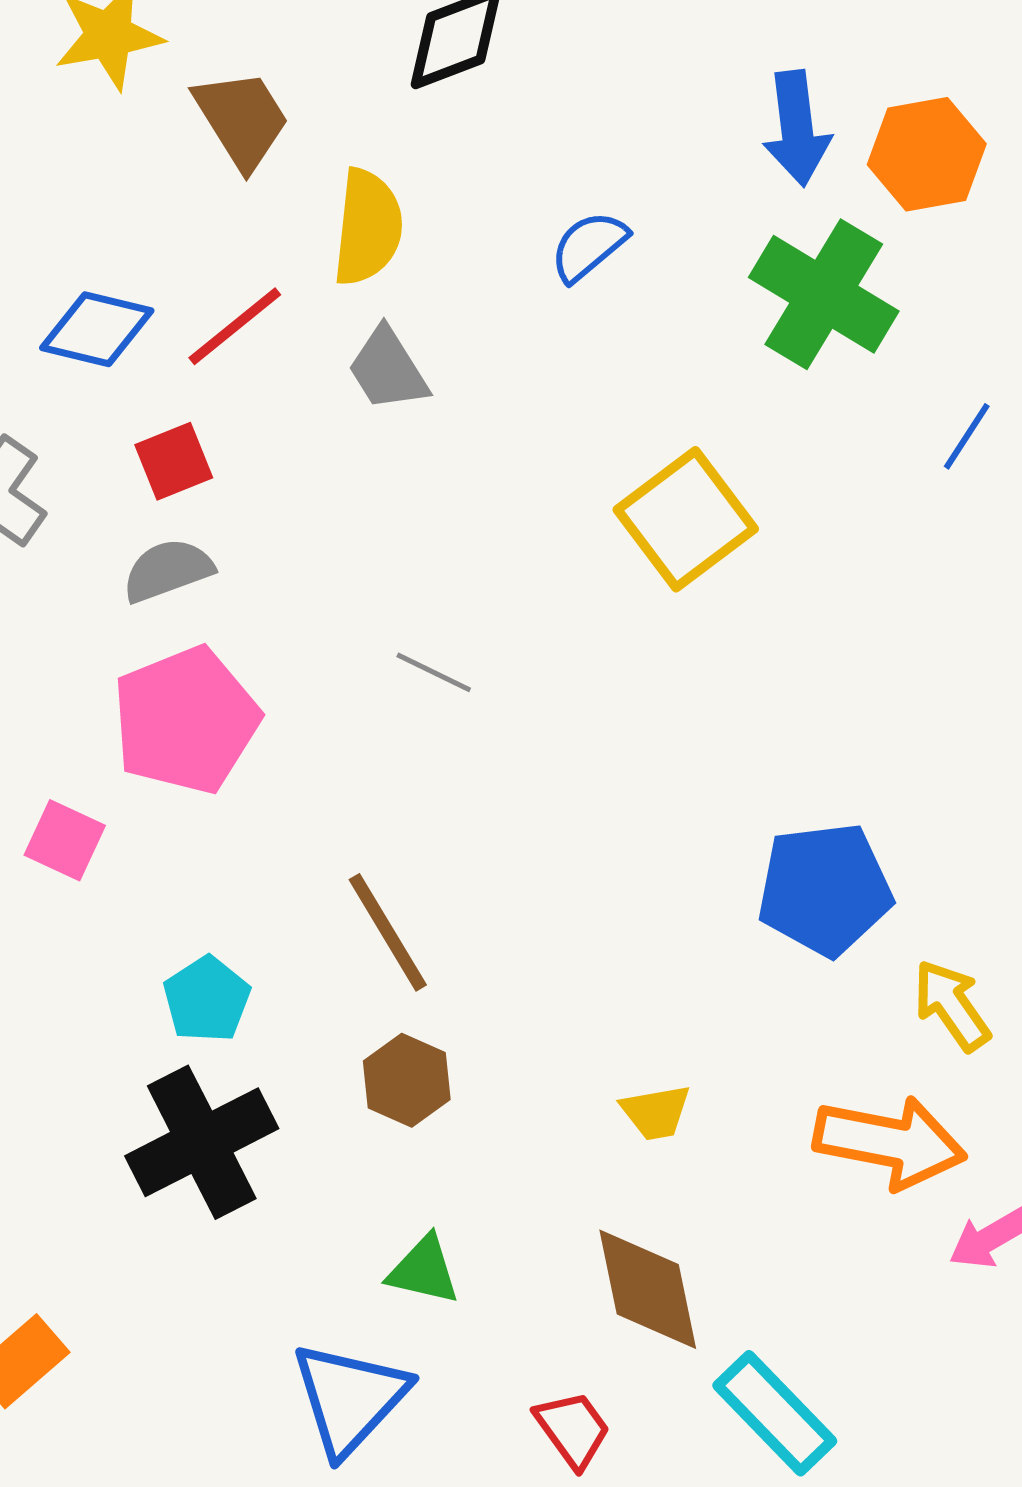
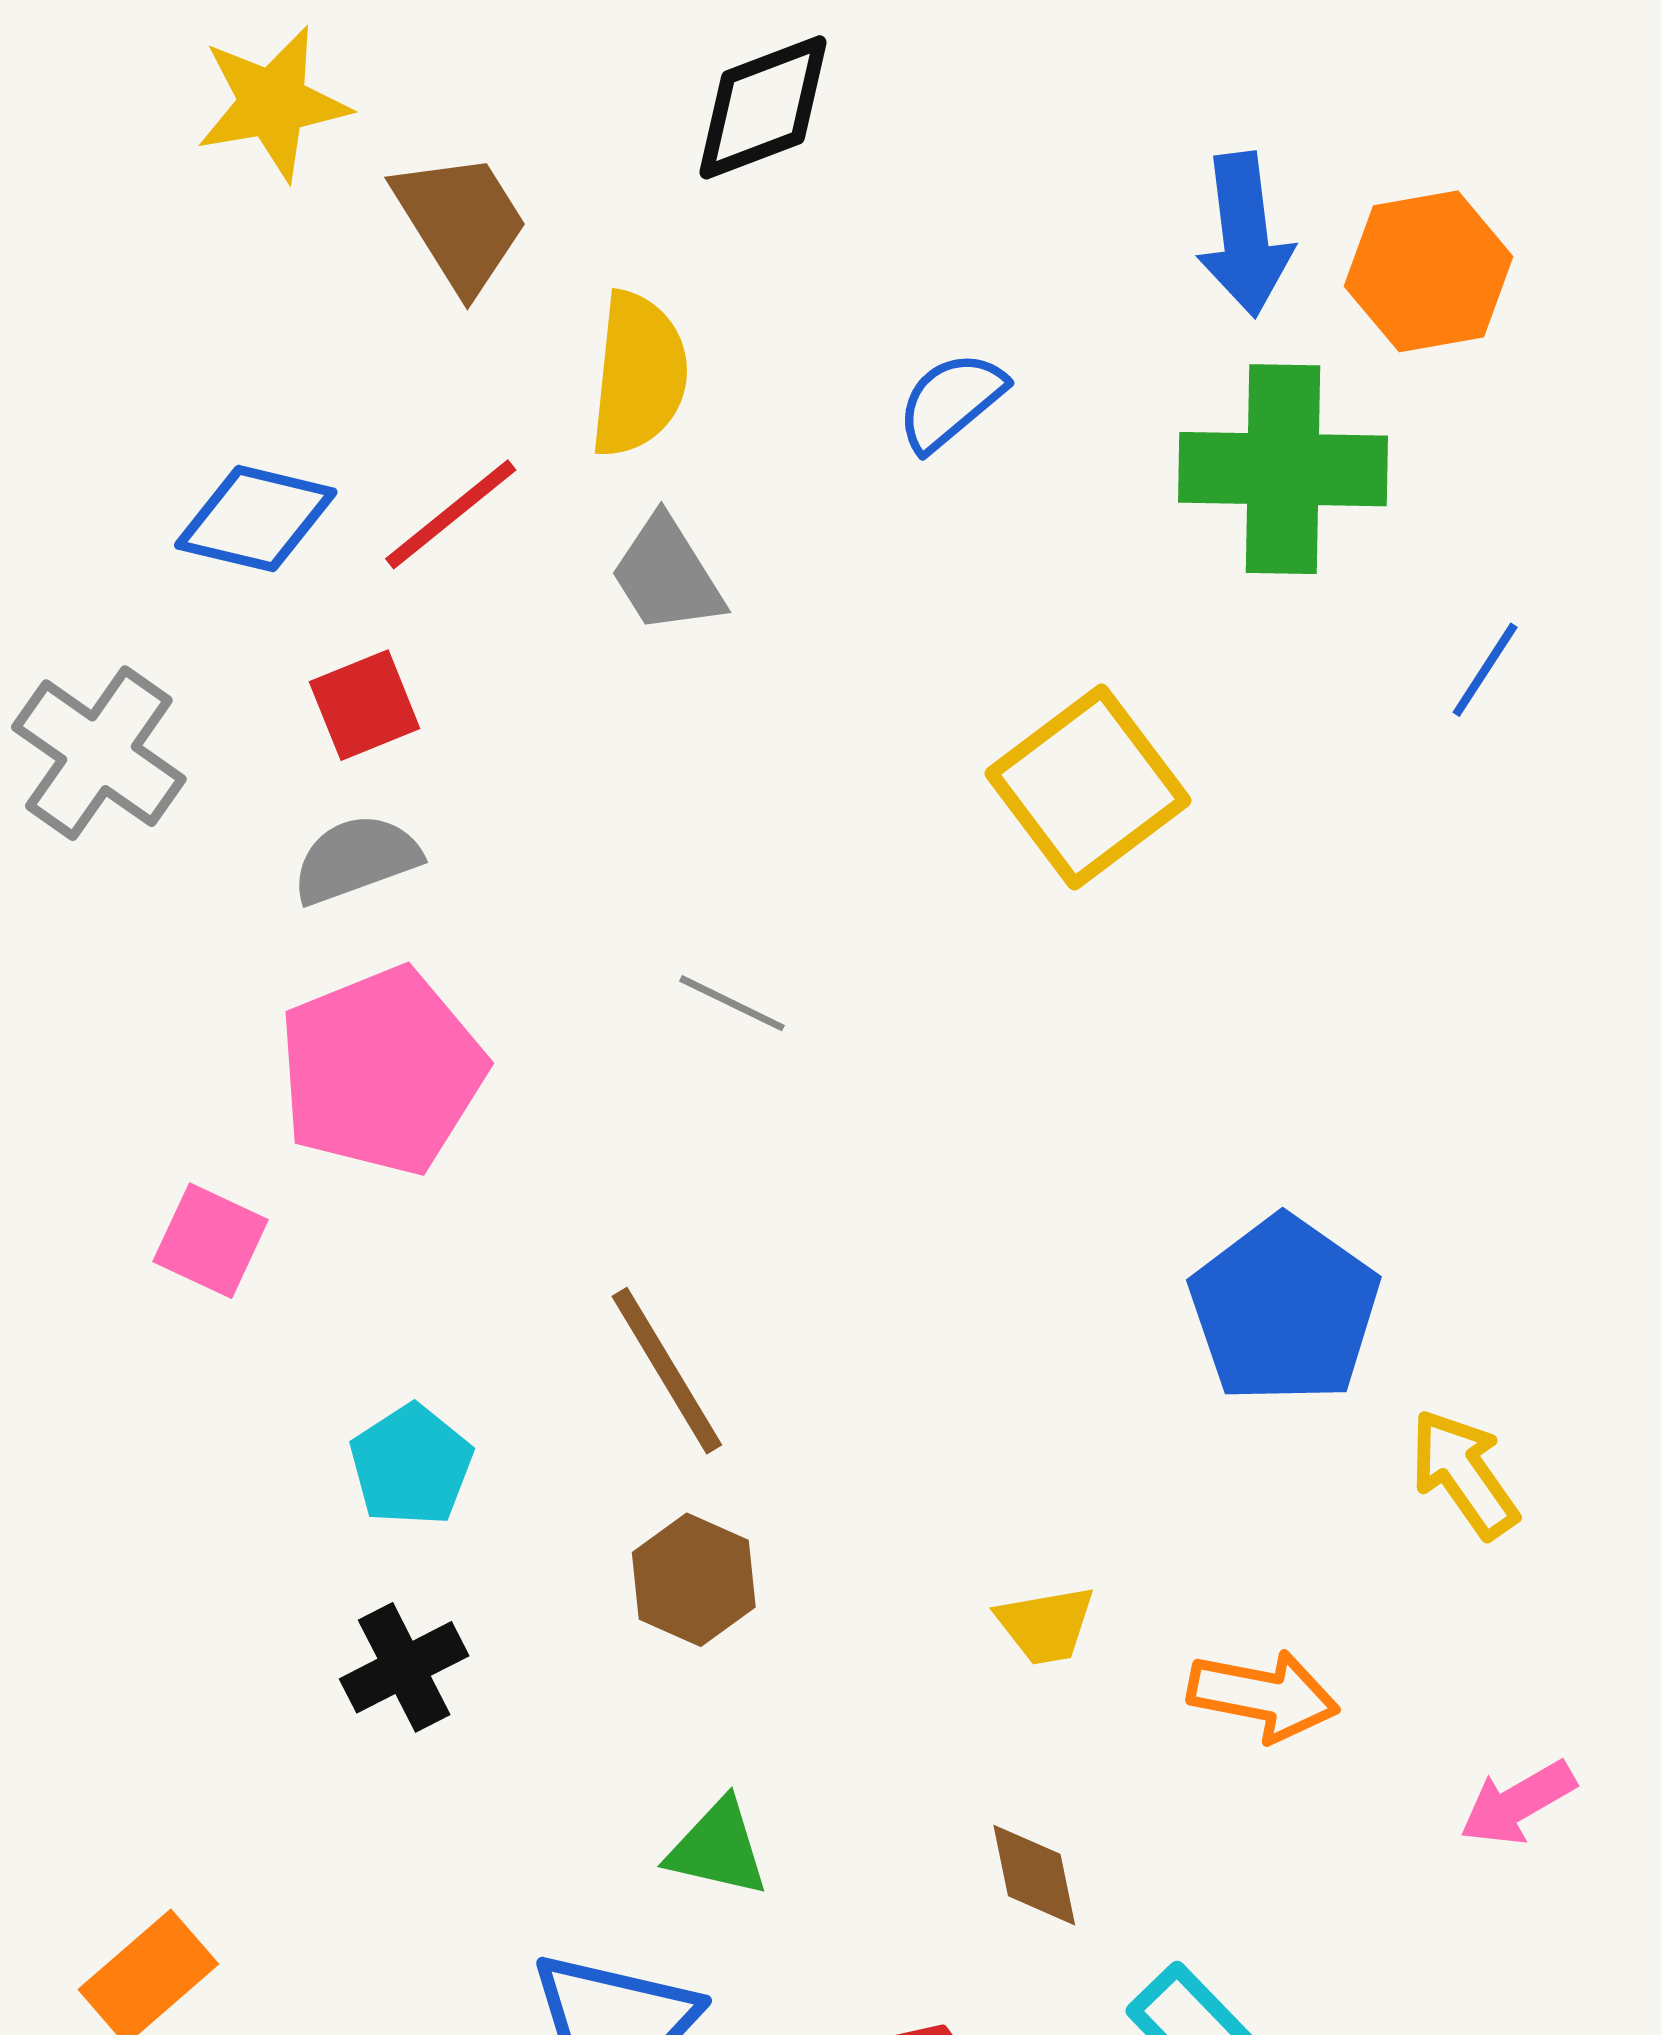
green cross: (824, 294) -> (1283, 469), turned -30
blue pentagon: (825, 889) -> (1284, 1310), turned -30
black cross: (202, 1142) -> (404, 1667), size x0.6
orange arrow: (890, 1142) -> (1263, 1696), moved, size x0.7
brown diamond: (648, 1289) -> (1034, 1875), size x0.6

